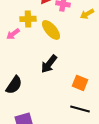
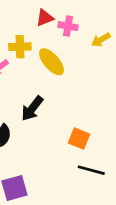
black arrow: (49, 64) -> (32, 108), moved
orange square: (80, 83) -> (79, 139), moved

